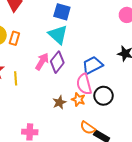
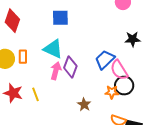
cyan triangle: (58, 35) -> (53, 49), moved
pink semicircle: (84, 84) -> (119, 70), moved
orange star: (78, 100) -> (112, 92), moved

